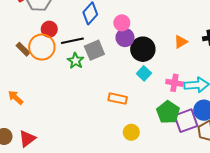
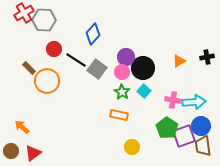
pink circle: (122, 23) -> (122, 72), moved
black line: (72, 41) -> (76, 60), turned 45
orange circle: (42, 47) -> (47, 81), moved
gray square: (94, 50) -> (97, 69), turned -30
green star: (76, 61) -> (122, 92), moved
orange arrow: (16, 98) -> (22, 127), moved

